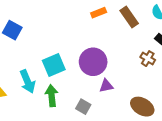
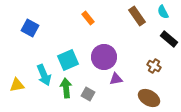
orange rectangle: (99, 13) -> (88, 18), moved, turned 72
brown cross: (148, 59) -> (154, 66), moved
gray square: (83, 107) -> (88, 94), moved

